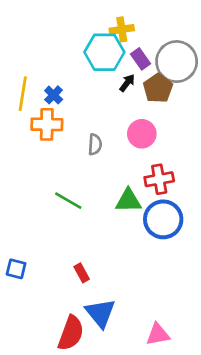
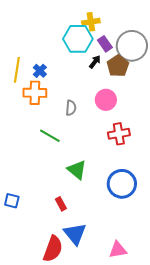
green line: (68, 201) -> (50, 136), moved
green triangle: (128, 201) -> (77, 170), moved, turned 40
blue circle: (163, 219) -> (122, 184), moved

